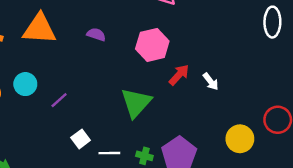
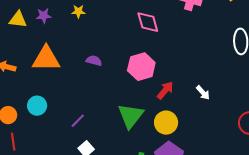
white arrow: (211, 82) -> (203, 93), moved
purple line: (59, 100) -> (78, 121), moved
yellow circle: (240, 139) -> (166, 123), moved

